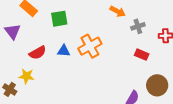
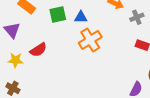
blue triangle: (64, 51) -> (81, 17), moved
yellow star: (26, 76) -> (15, 60), moved

